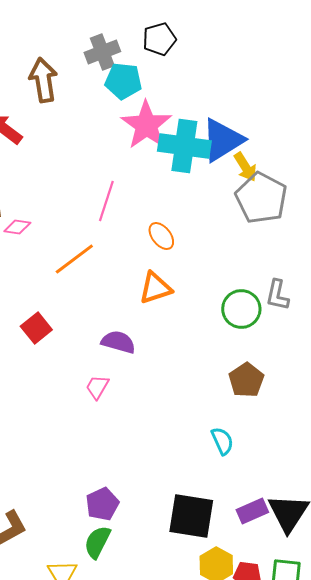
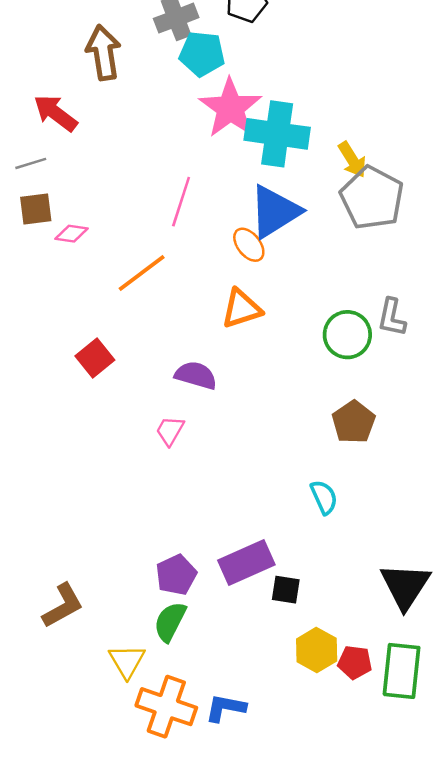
blue triangle: (222, 140) -> (275, 211), moved
purple rectangle: (252, 511) -> (246, 563), moved, size x1.4
black square: (191, 516) -> (286, 590), size x0.5

